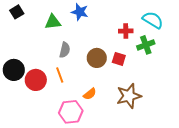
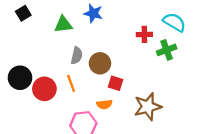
brown circle: (97, 58) -> (100, 63), moved
red square: (119, 59) -> (116, 83), moved
orange semicircle: (90, 94) -> (104, 104), turned 32

